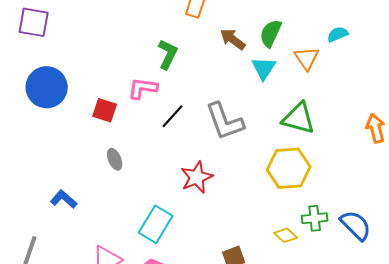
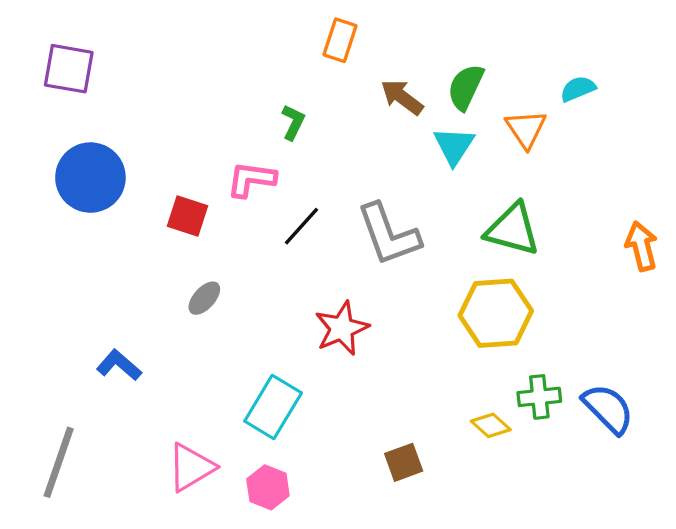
green L-shape: (168, 54) -> (293, 122), size x0.7
gray ellipse: (115, 159) -> (204, 298), turned 65

